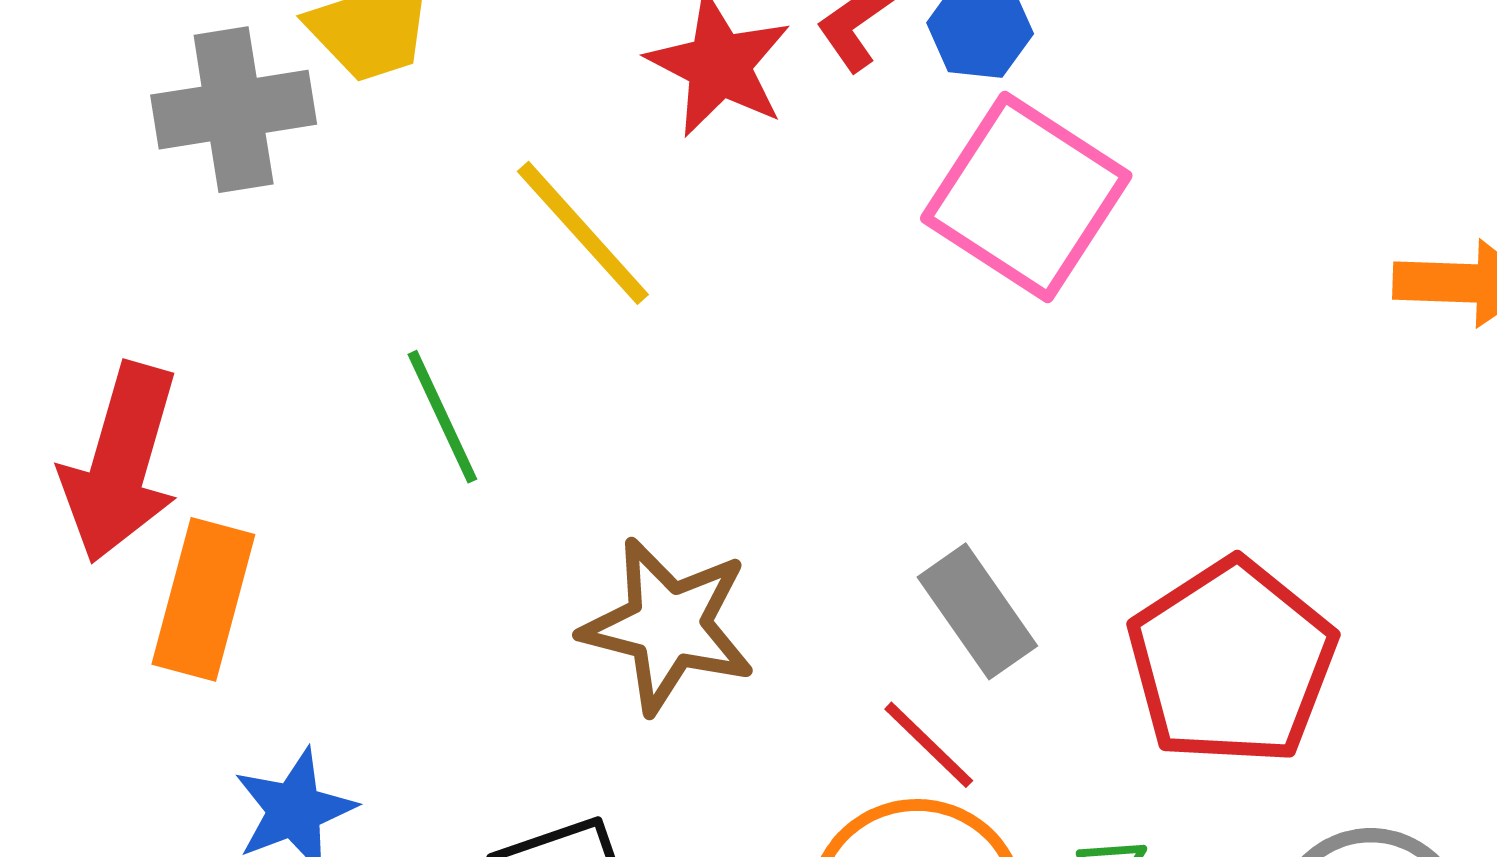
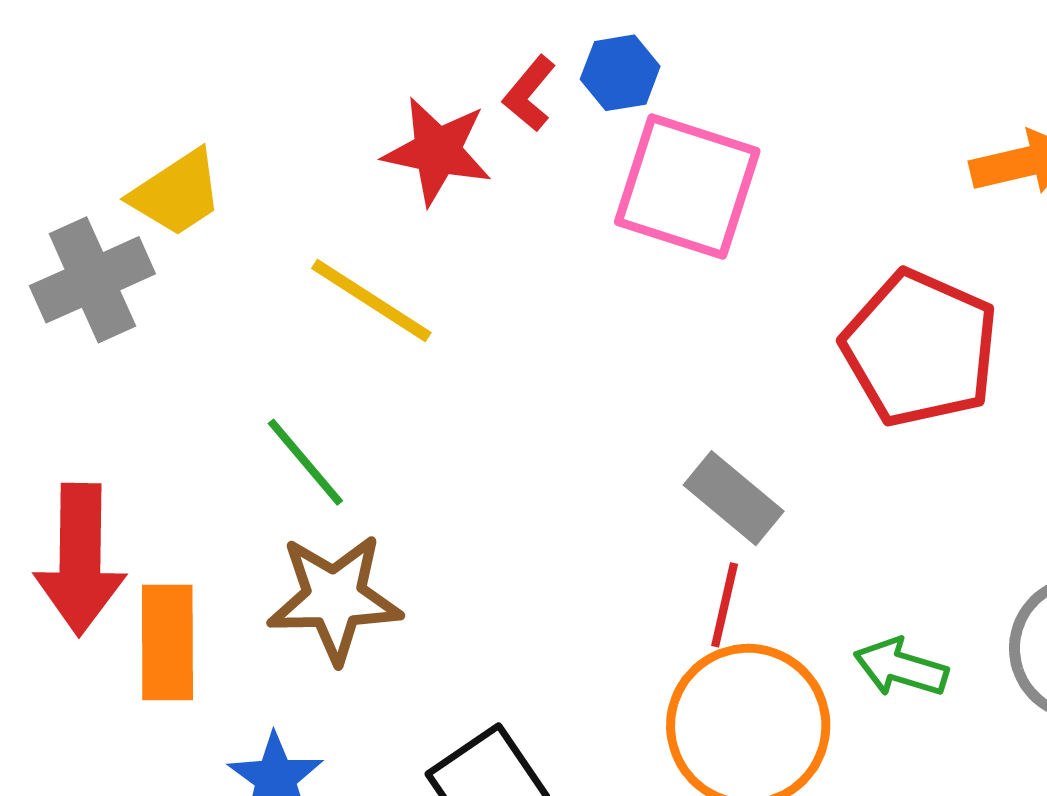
brown star: (668, 626) -> (335, 598), moved
red pentagon: (1232, 662) -> (920, 348), moved
red line: (929, 745) -> (725, 605), turned 74

